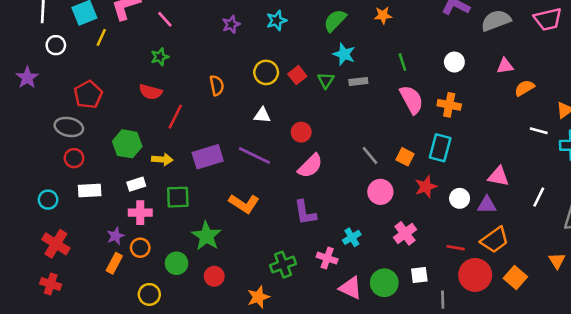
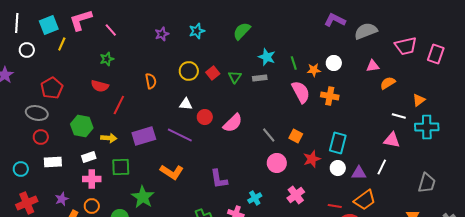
orange star: (383, 15) -> (314, 70), moved
pink trapezoid: (548, 19) -> (406, 46), moved
cyan star: (344, 54) -> (267, 57), moved
red circle: (301, 132) -> (205, 117), moved
cyan rectangle: (440, 148) -> (338, 143), moved
pink semicircle: (310, 166) -> (233, 123), moved
pink triangle: (499, 176) -> (392, 140), moved
white line: (539, 197) -> (382, 167), moved
purple star: (116, 236) -> (62, 199), moved
red cross: (56, 244) -> (27, 203), turned 35

